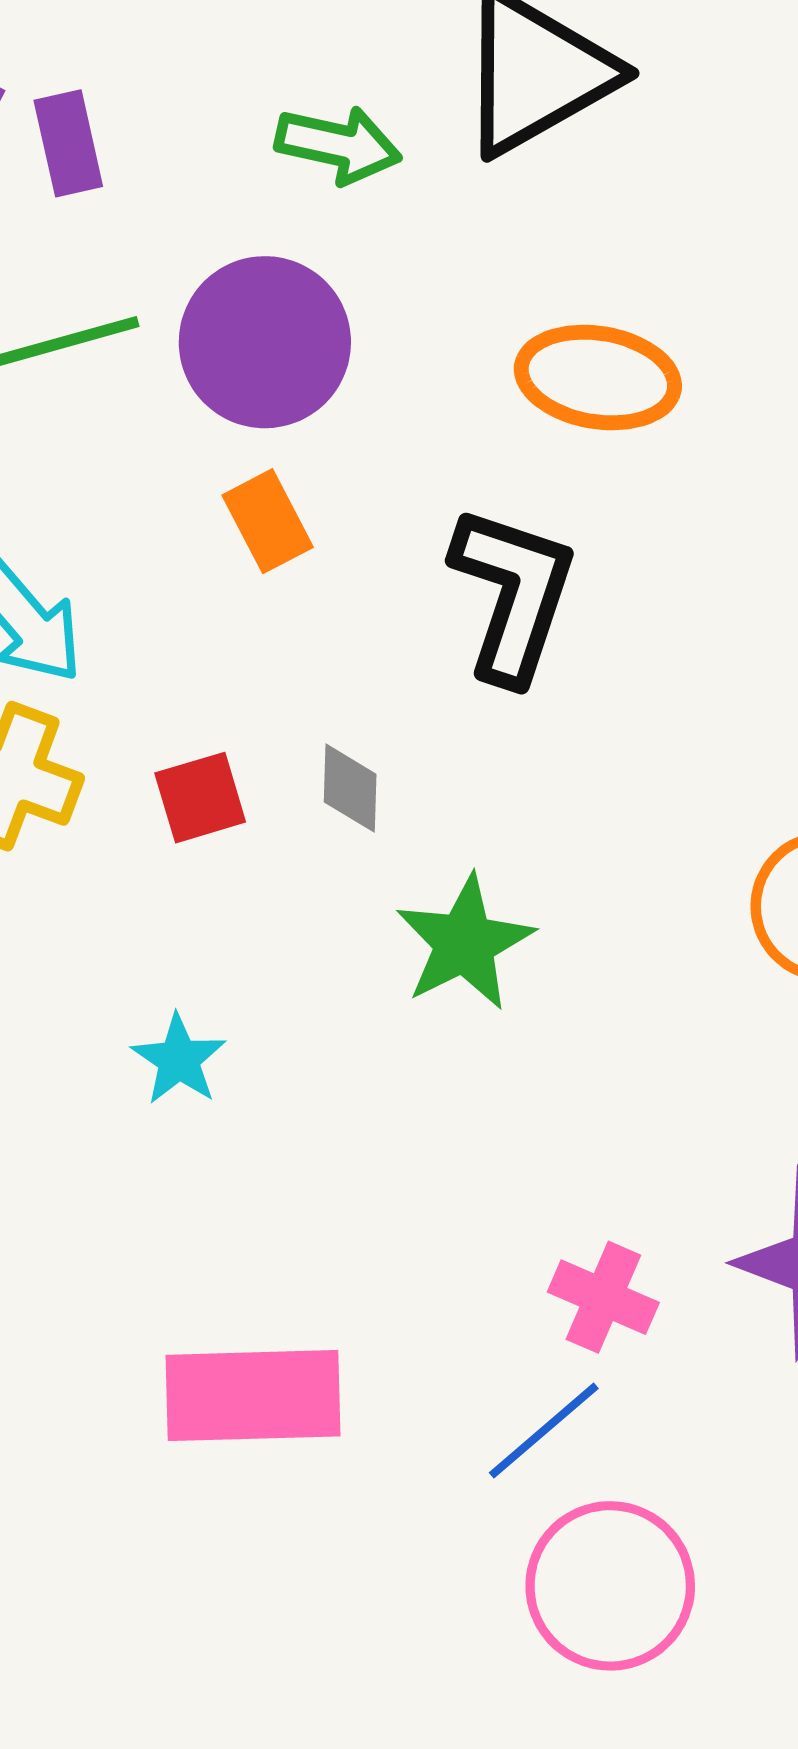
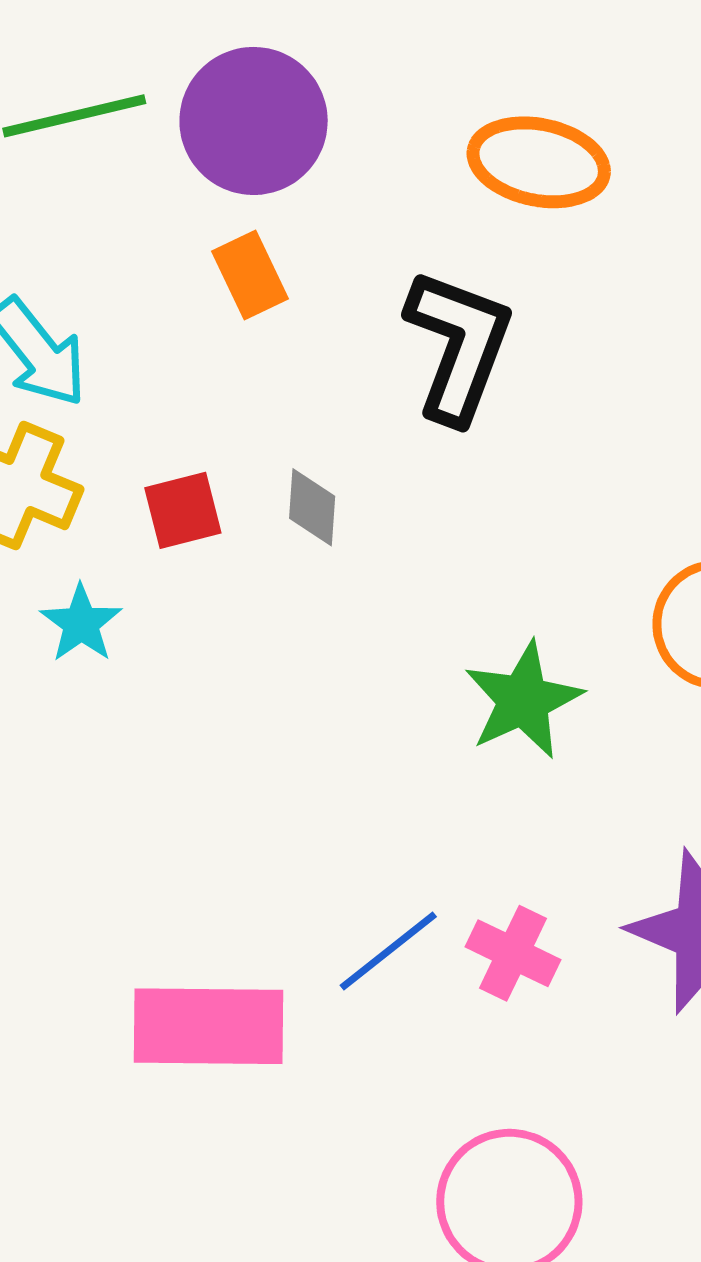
green star: (465, 943) -> (523, 700), moved
cyan star: (179, 1060) -> (81, 623), moved
blue line: (544, 1431) -> (388, 951), moved

